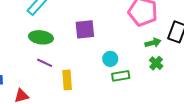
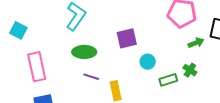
cyan circle: (110, 59) -> (148, 62), moved
green cross: (156, 63) -> (190, 70), moved

